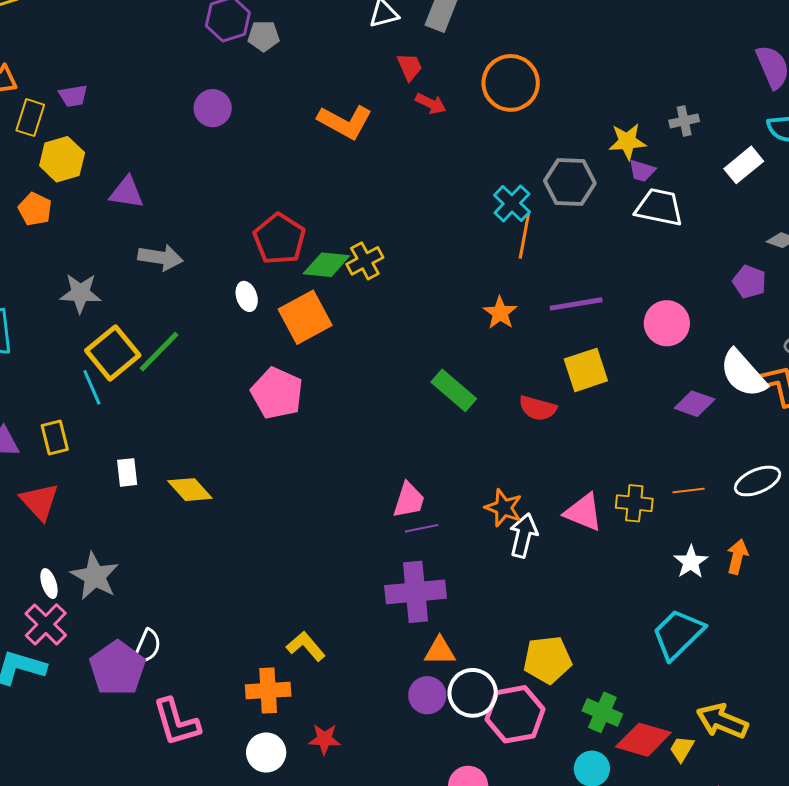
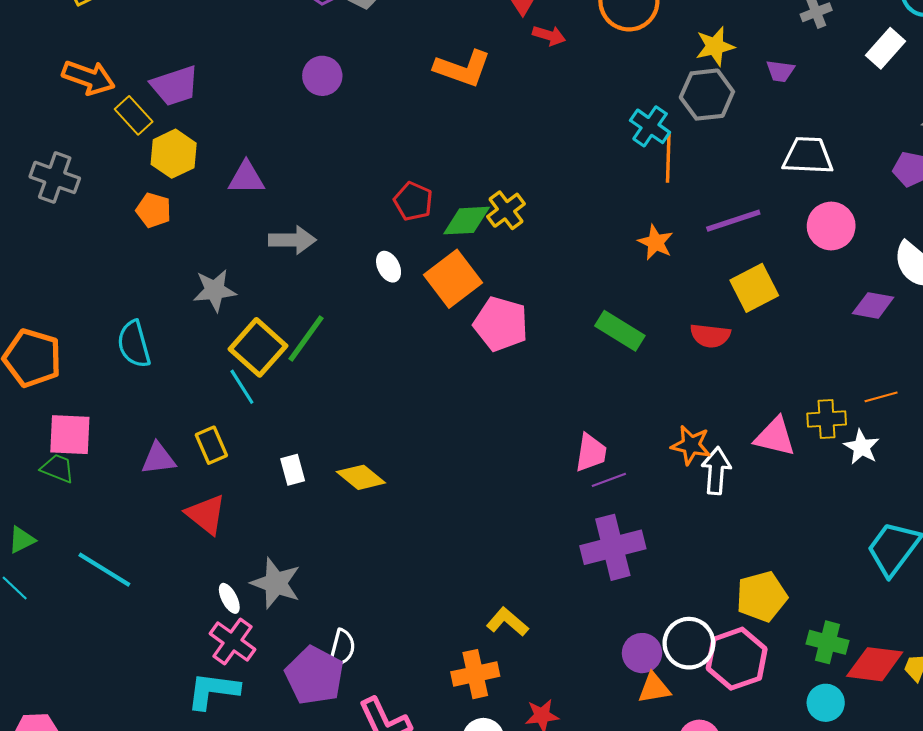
purple trapezoid: (73, 96) -> (175, 86), size x1.6
yellow rectangle: (30, 118) -> (134, 115), turned -51
yellow star: (627, 141) -> (715, 46), moved
white trapezoid: (659, 207) -> (808, 156), moved
red pentagon: (279, 239) -> (413, 201), size x0.7
pink pentagon: (277, 393) -> (501, 324), moved
white star: (691, 562) -> (862, 447), moved
orange triangle: (440, 651) -> (654, 688), moved

